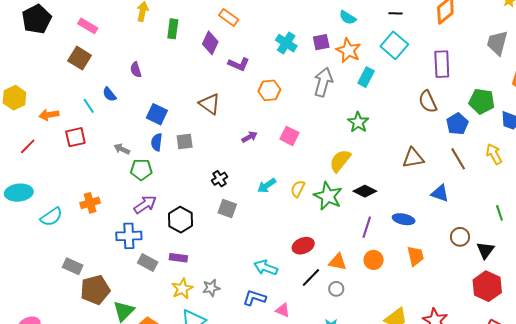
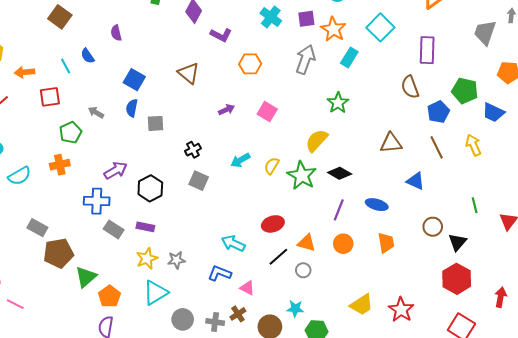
gray square: (185, 142) -> (156, 123), moved
green pentagon: (141, 170) -> (71, 133), moved, turned -30

